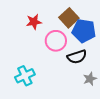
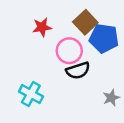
black semicircle: (77, 57) -> (78, 71), moved
cyan cross: (25, 76) -> (31, 94), turned -36

